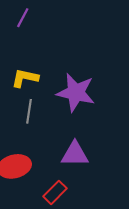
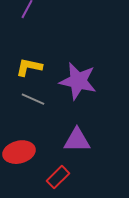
gray line: (29, 111) -> (33, 99), turned -75

